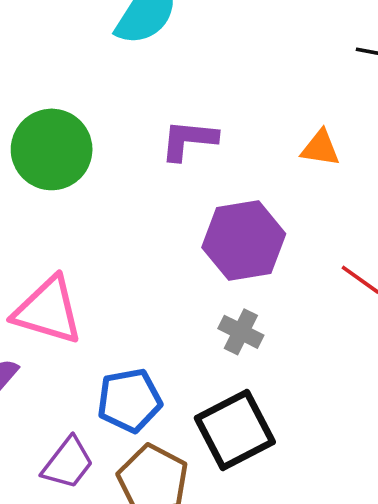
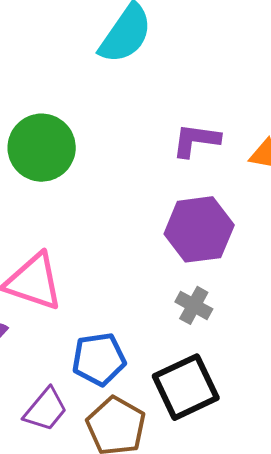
purple L-shape: (189, 140) -> (196, 140), moved

